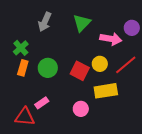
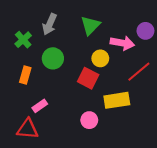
green cross: (21, 48) -> (23, 40), moved
yellow circle: (100, 64) -> (100, 58), moved
green circle: (48, 68) -> (53, 58), moved
pink rectangle: (42, 103) -> (40, 106), moved

